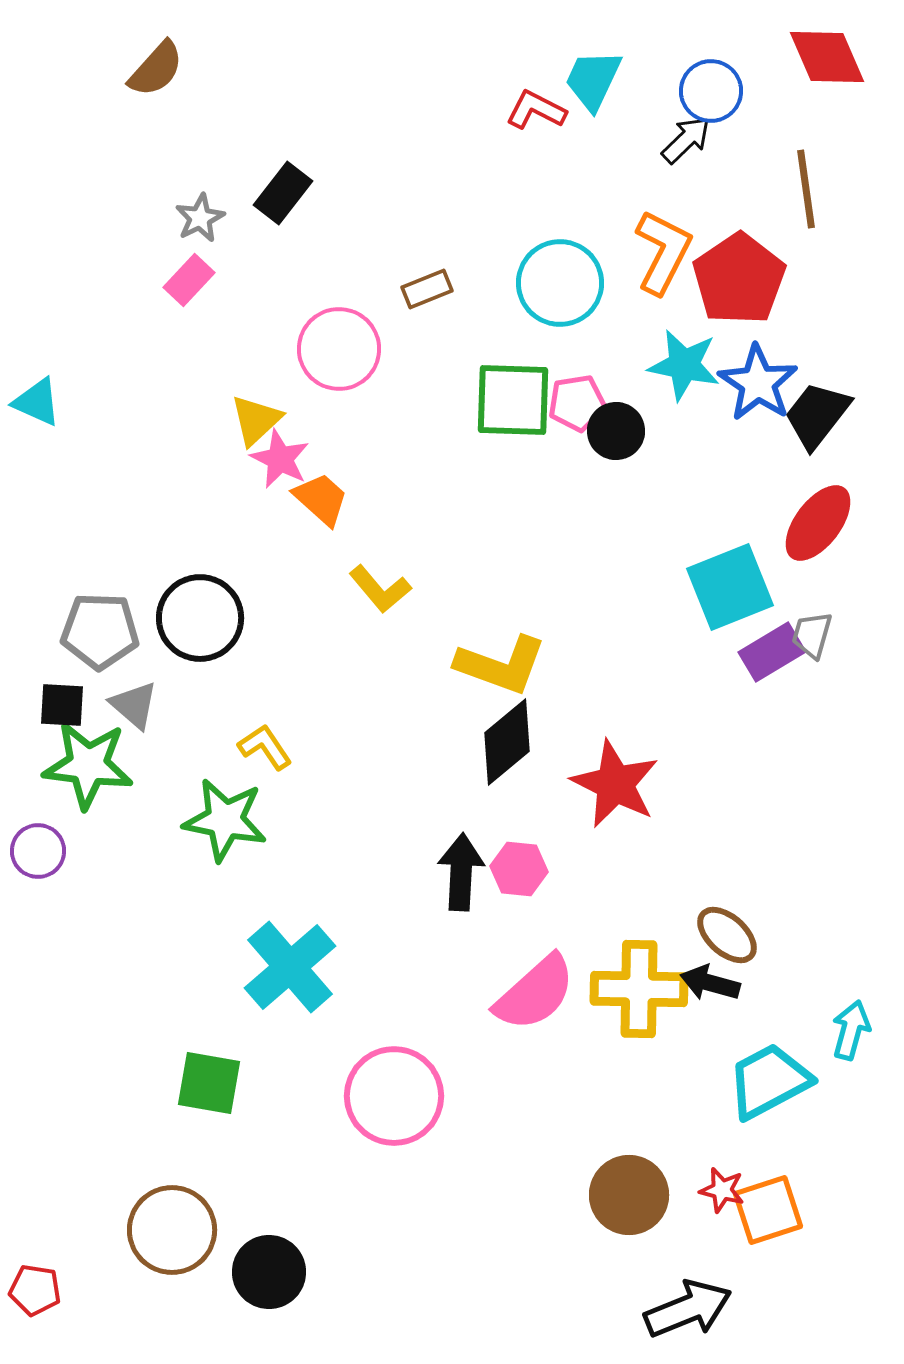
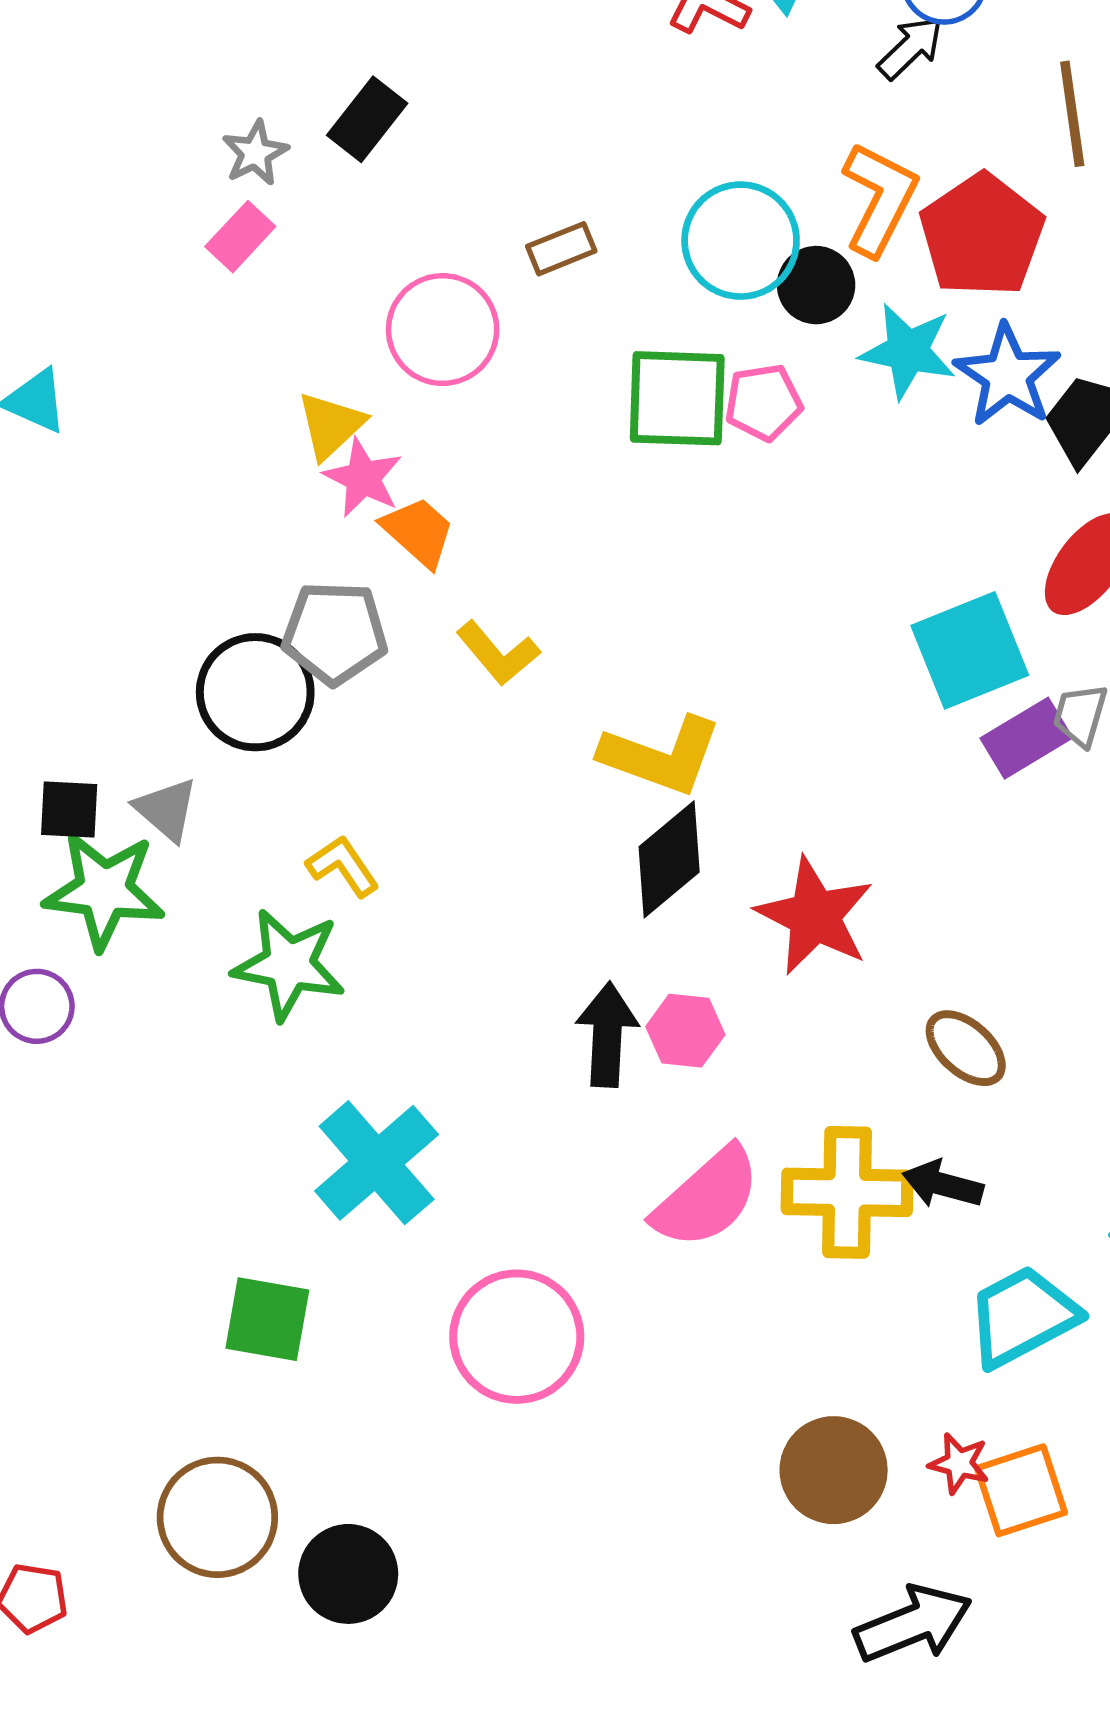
black circle: (616, 431) -> (816, 285), moved
gray pentagon: (100, 631) -> (335, 633), moved
brown ellipse: (727, 935) -> (966, 1048), moved

